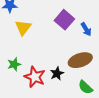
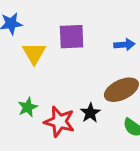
purple square: (64, 20) -> (72, 37), moved, turned -36
blue arrow: (86, 29) -> (124, 45), turned -56

